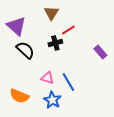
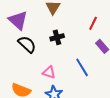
red line: (68, 30) -> (93, 23), moved, turned -32
blue line: (68, 82) -> (82, 67), moved

